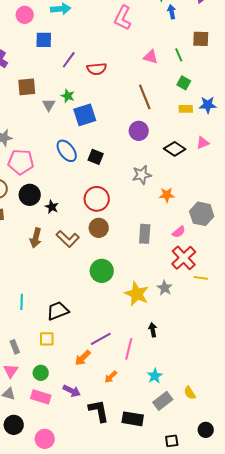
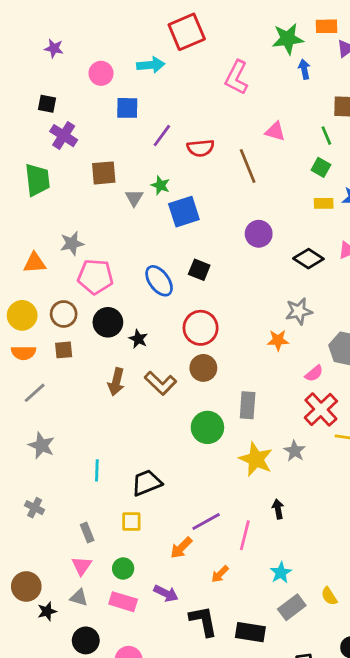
green line: (179, 55) -> (326, 136), moved
brown line: (145, 97) -> (248, 166), moved
blue ellipse: (67, 151) -> (159, 281), moved
gray star: (142, 175) -> (299, 311), moved
orange star: (167, 195) -> (278, 340), moved
gray rectangle: (145, 234) -> (248, 405), moved

